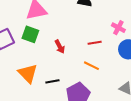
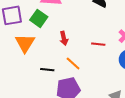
orange line: (91, 66) -> (73, 63), moved
orange triangle: (28, 73) -> (25, 43), moved

